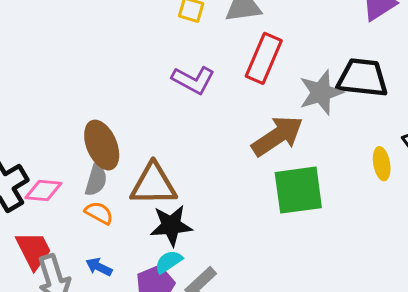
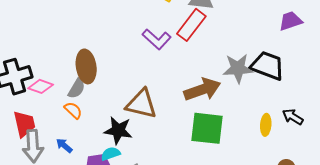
red rectangle: (264, 58) -> (191, 25), moved
brown triangle: (154, 184) -> (141, 104), moved

